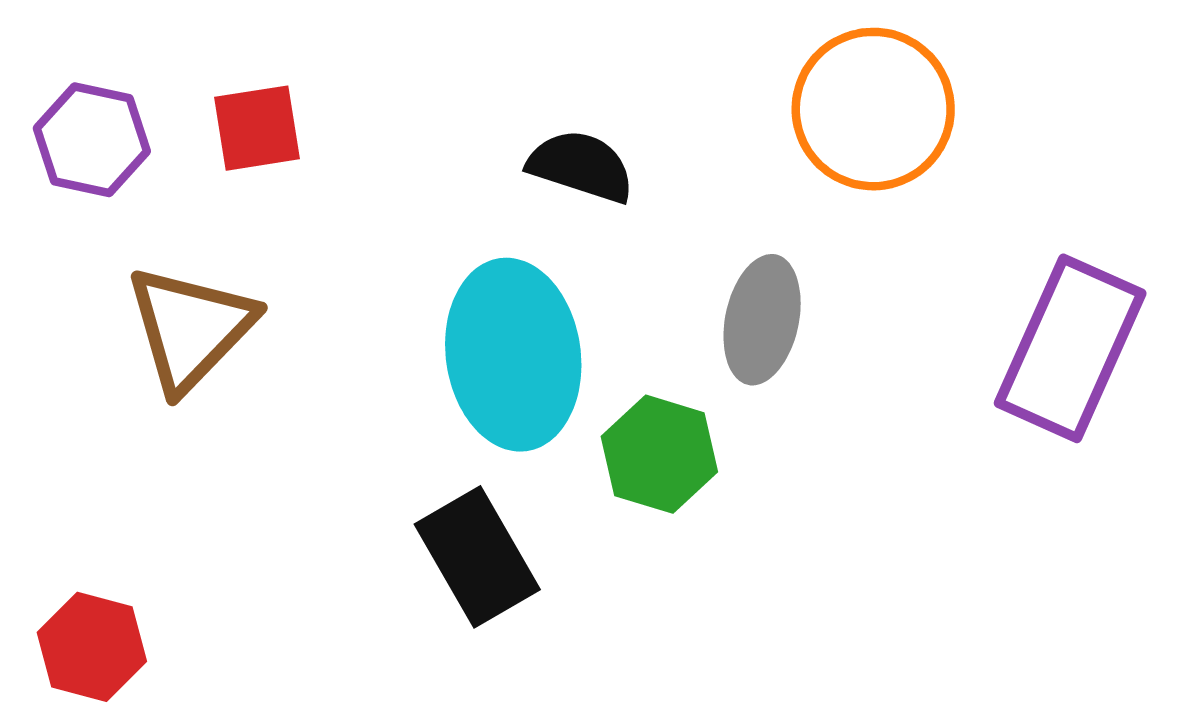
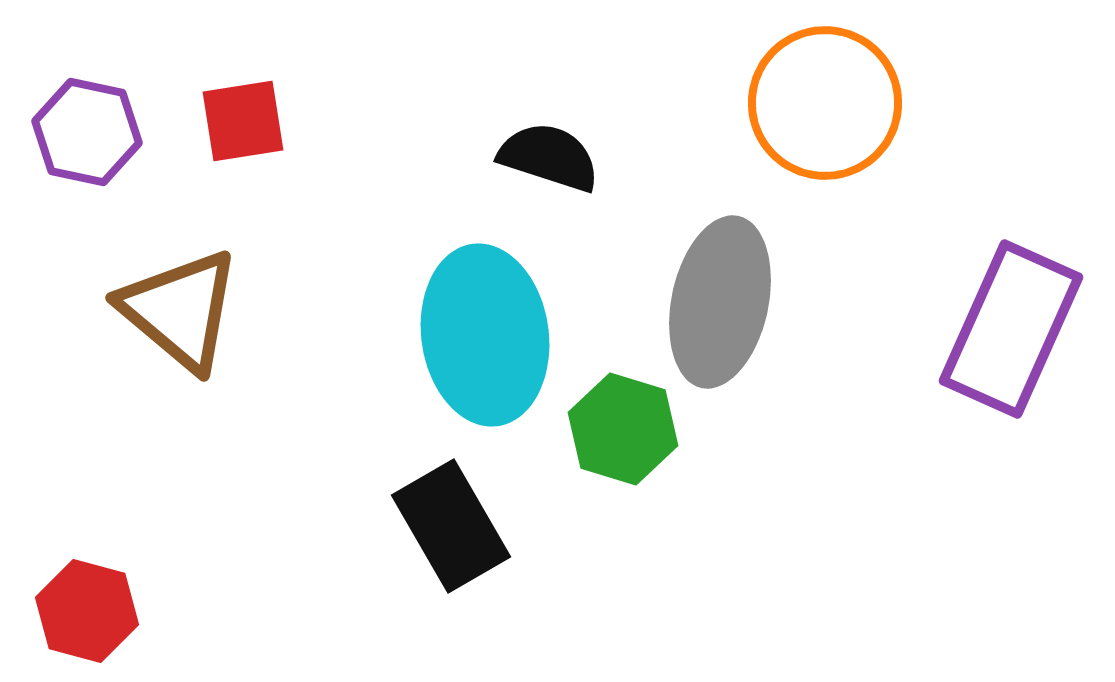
gray ellipse: (762, 320) -> (720, 302), size x1.4
brown triangle: (190, 328) -> (180, 310), turned -34

